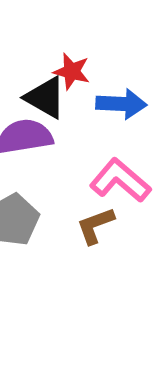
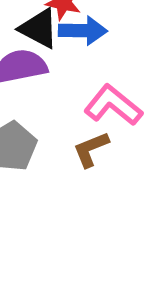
blue arrow: (121, 104) -> (83, 31), moved

